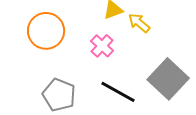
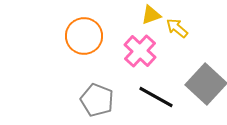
pink cross: (102, 46) -> (140, 51), size x1.4

